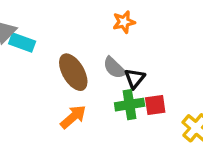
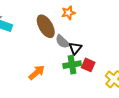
brown ellipse: (73, 72) -> (46, 26), moved
red square: (155, 105) -> (88, 65), turned 32

